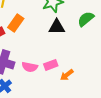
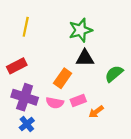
green semicircle: (86, 19) -> (114, 74), moved
orange rectangle: (16, 23) -> (63, 78), moved

